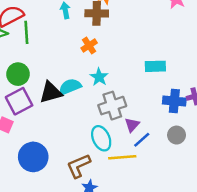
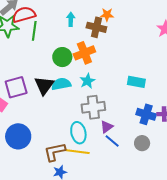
orange cross: (89, 45) -> (84, 53), size x1.5
green circle: (18, 74) -> (62, 57), moved
black triangle: (51, 92) -> (44, 85), turned -50
blue line: (142, 140) -> (112, 141), turned 70
yellow line: (122, 157) -> (78, 152), moved

